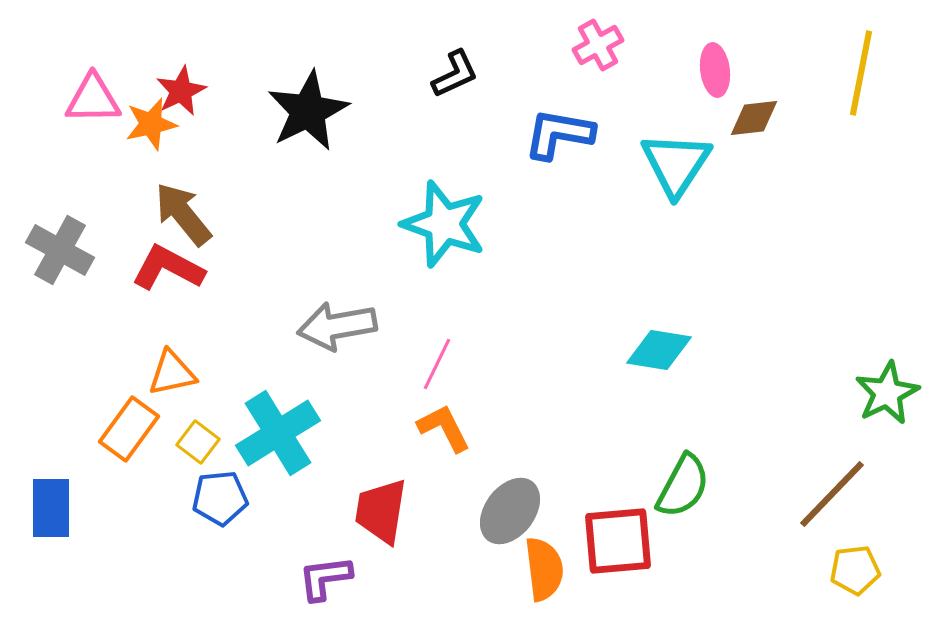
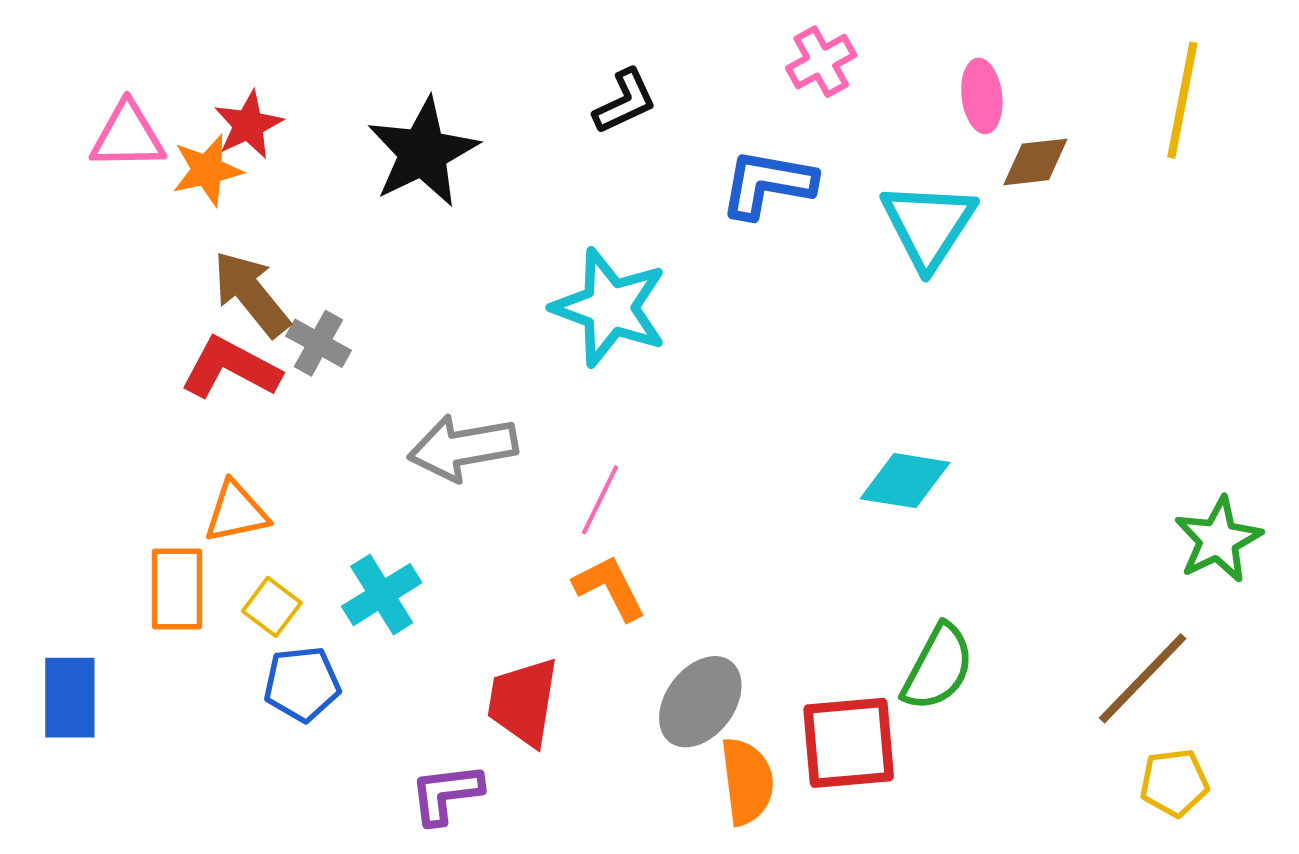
gray cross: (60, 250) -> (318, 343), moved, size x0.7
orange rectangle: (129, 429) -> (177, 589), turned -36
cyan cross: (278, 433) -> (382, 595), size x0.7

